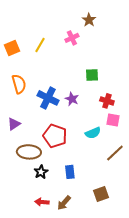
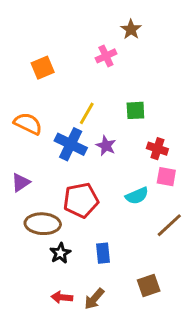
yellow line: (40, 45) -> (87, 113), moved
orange square: (12, 48) -> (43, 68), moved
orange semicircle: (19, 84) -> (28, 124), turned -48
red pentagon: (55, 136) -> (81, 200), turned -30

